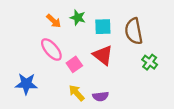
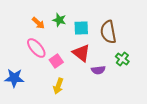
yellow arrow: (77, 93) -> (58, 86), turned -119
purple semicircle: (101, 96) -> (98, 70), moved

